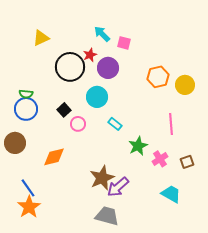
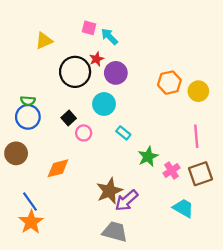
pink square: (124, 43) -> (89, 28), moved
pink line: (171, 124) -> (196, 136), moved
brown square: (187, 162) -> (201, 174), size x1.6

